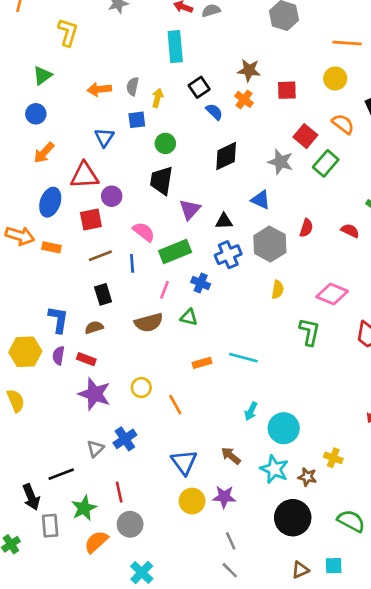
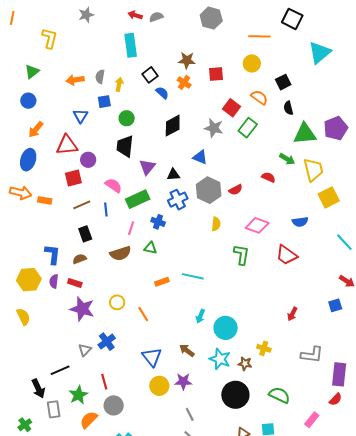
blue ellipse: (50, 202) -> (28, 160), moved
red semicircle: (306, 228) -> (236, 190), moved, turned 48

